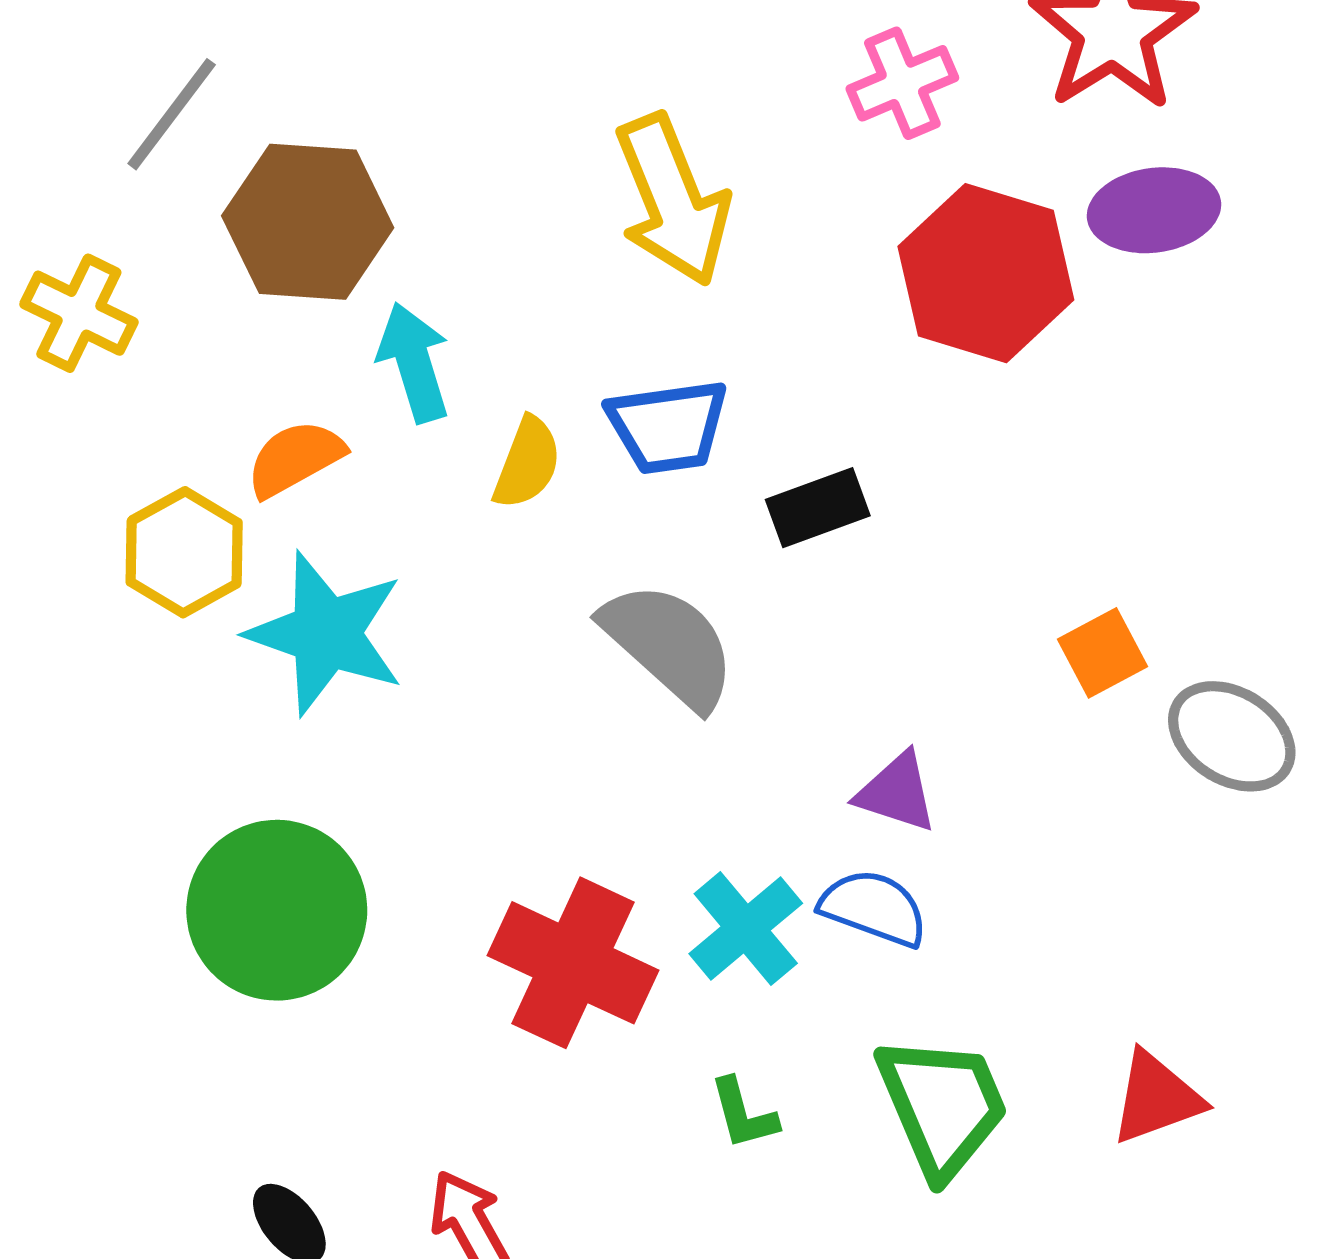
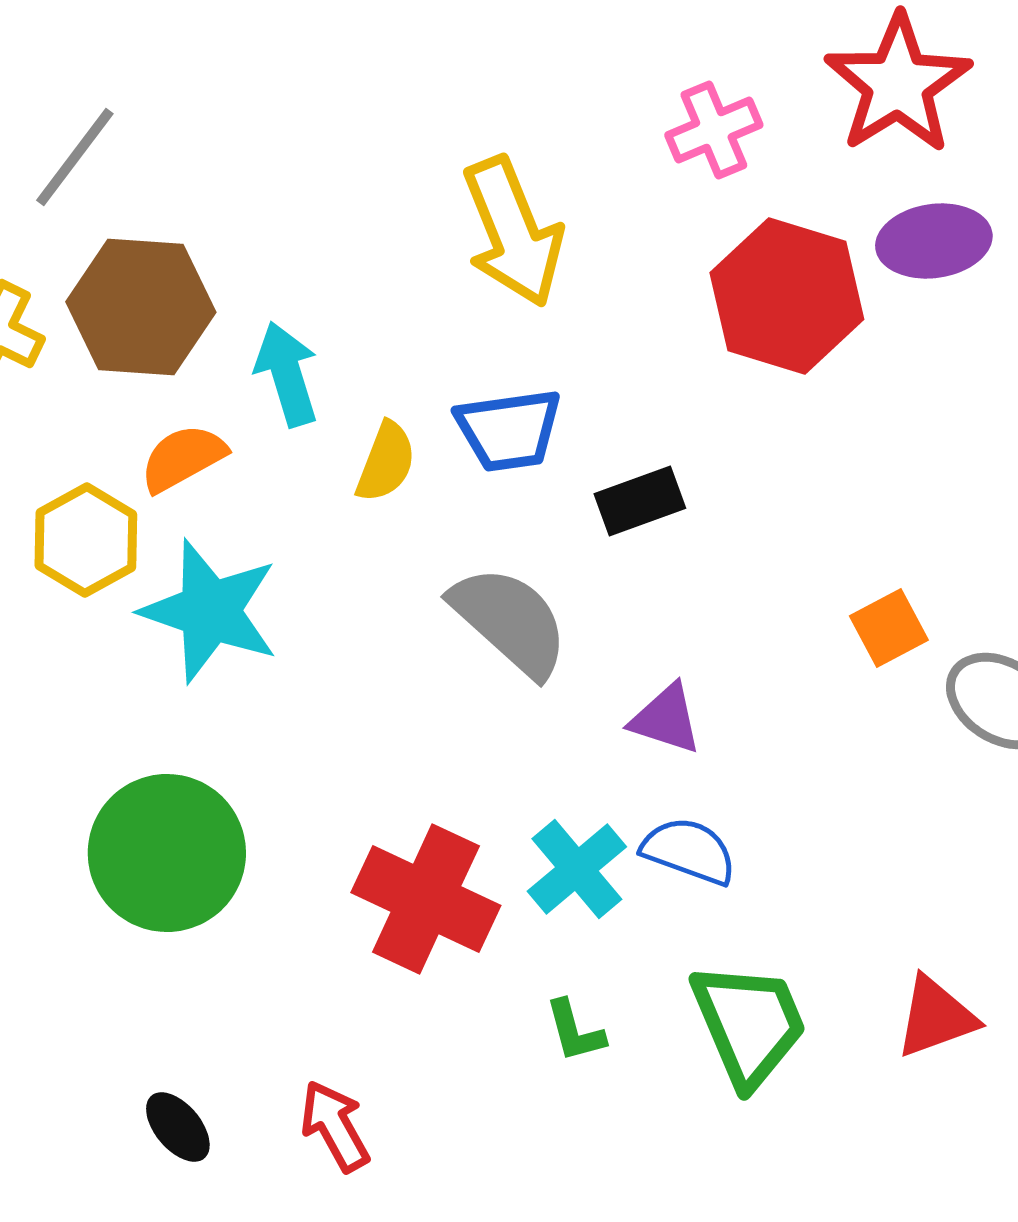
brown hexagon: (308, 222) -> (141, 307), moved
purple triangle: (897, 792) -> (666, 719), moved

